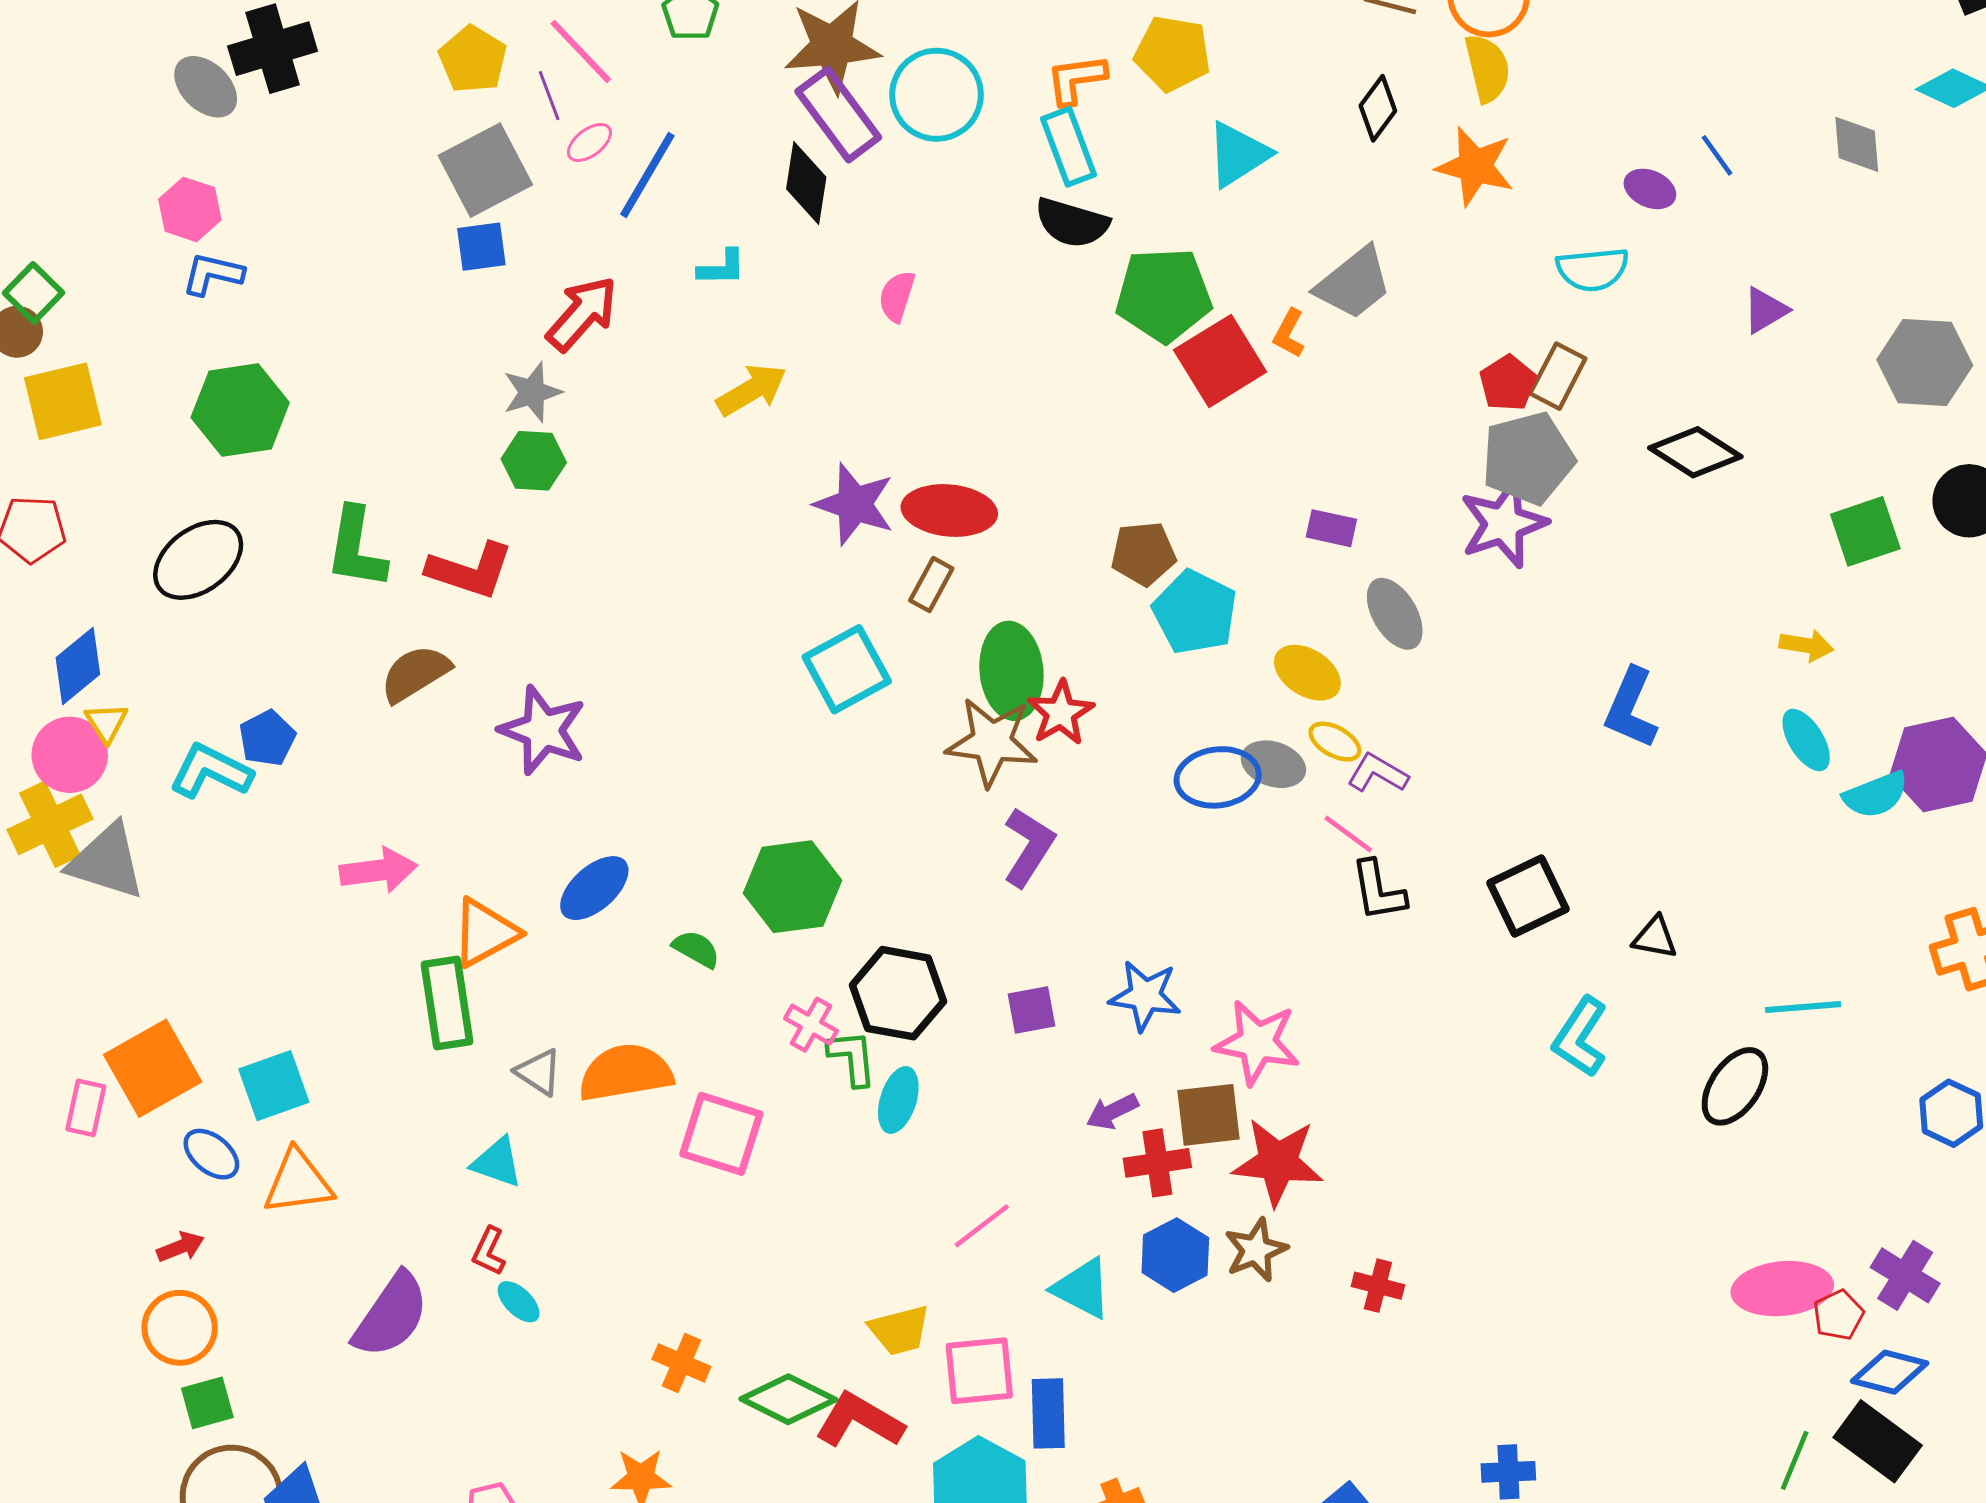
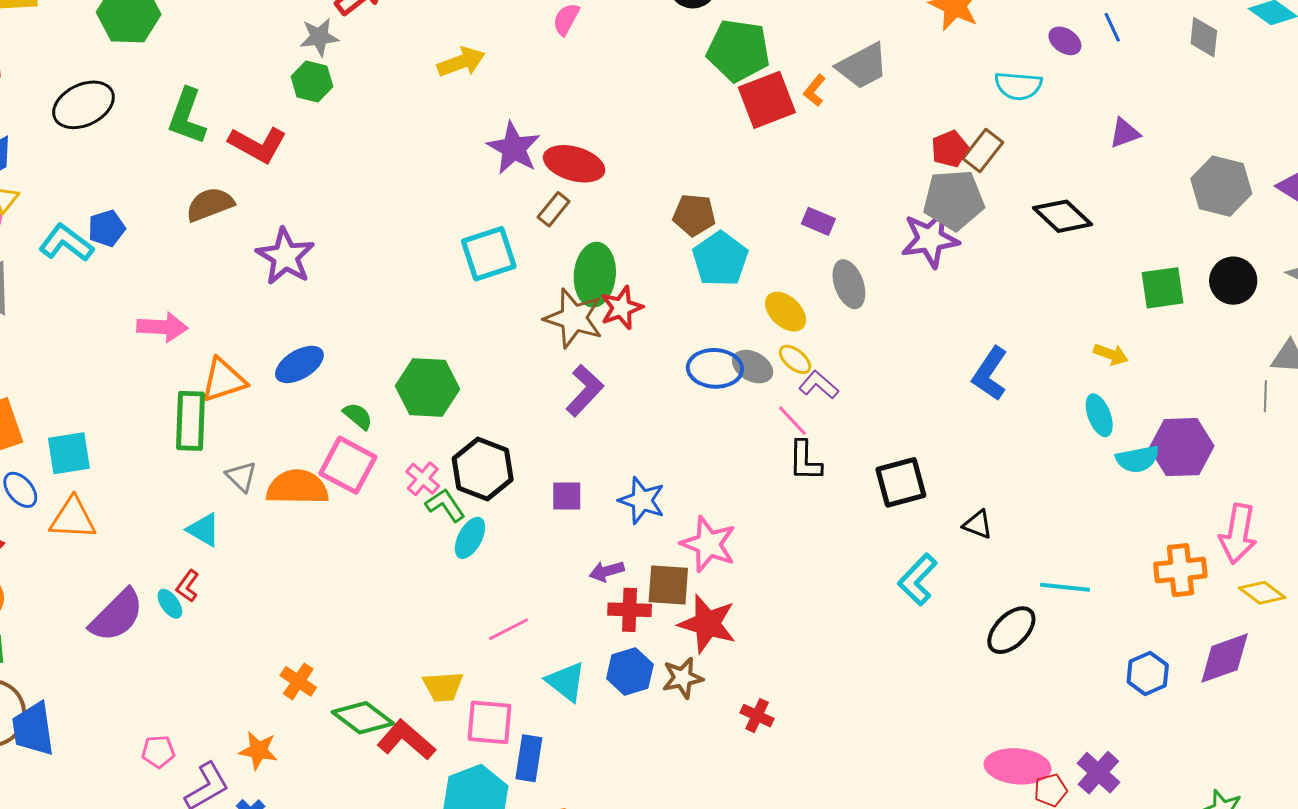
green L-shape: (852, 1058) -> (445, 505), turned -39
pink square: (721, 1134) -> (348, 465), moved
cyan ellipse: (519, 1302) -> (170, 604), moved

